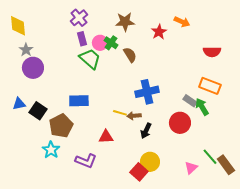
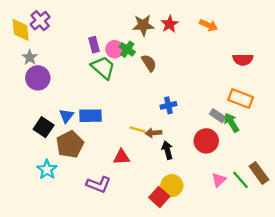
purple cross: (79, 18) -> (40, 21), moved
red star: (159, 32) -> (170, 24), moved
blue cross: (147, 92) -> (168, 105), size x0.6
blue triangle: (19, 104) -> (66, 116), moved, turned -40
black arrow: (146, 131) -> (167, 150), turned 140
cyan star: (51, 150) -> (47, 170), moved
brown rectangle: (226, 165) -> (259, 173), moved
pink triangle: (191, 168) -> (219, 180), moved

